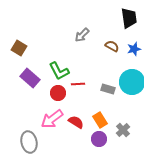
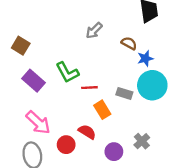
blue star: (134, 49) -> (145, 58), moved
red circle: (58, 93) -> (66, 145), moved
pink arrow: (52, 119) -> (38, 123), moved, turned -100
orange rectangle: (100, 120) -> (102, 110), moved

